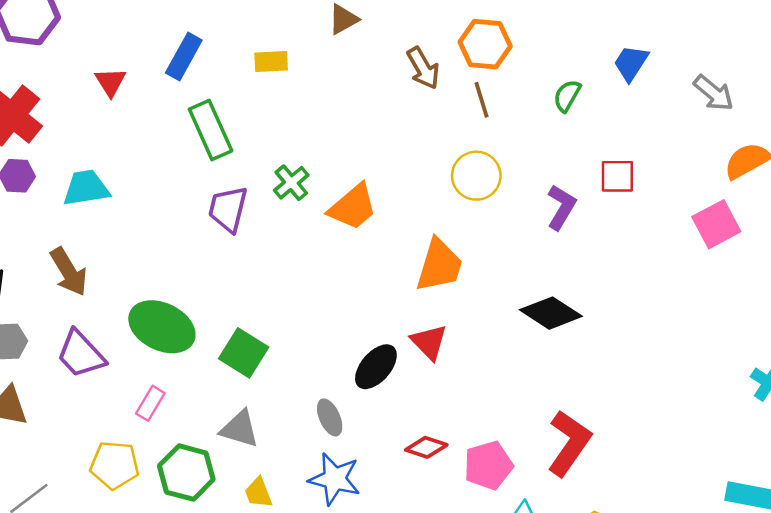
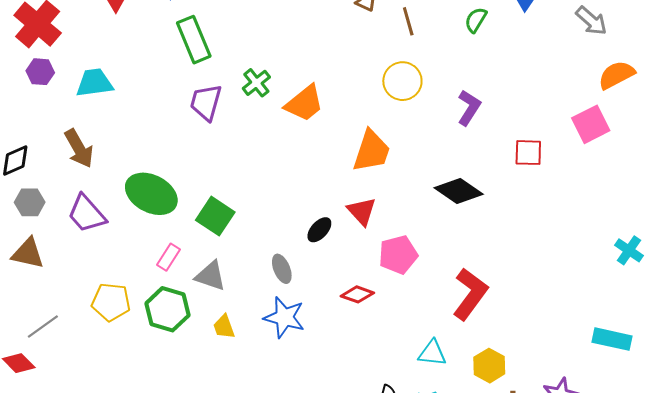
red square: (617, 176) -> (528, 153), moved
black ellipse: (376, 367) -> (319, 230), size x0.7
pink rectangle: (150, 403) -> (168, 257), moved
pink pentagon: (488, 465) -> (398, 255), moved

